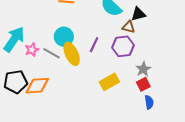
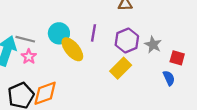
purple hexagon: (123, 46) -> (127, 41), moved
gray line: (52, 53) -> (25, 39), moved
red square: (143, 84) -> (177, 58), moved, turned -32

